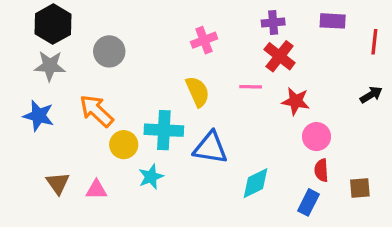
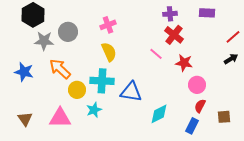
pink cross: (204, 40) -> (108, 25), moved
red line: (374, 42) -> (233, 37), moved, turned 42
gray star: (50, 66) -> (44, 41), moved
pink line: (251, 87) -> (156, 54), turned 40
yellow semicircle: (198, 92) -> (109, 52), moved
red semicircle: (321, 170) -> (200, 106), turned 32
brown triangle: (58, 183) -> (25, 119), moved
pink triangle: (96, 190) -> (60, 118), size x1.6

